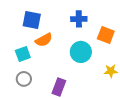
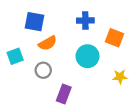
cyan square: (23, 54) -> (15, 56), moved
gray circle: (24, 79) -> (43, 70), moved

